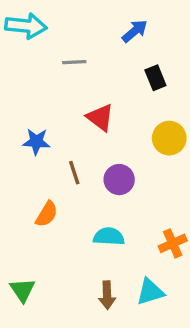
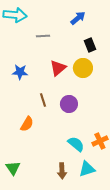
red triangle: (100, 117) -> (58, 68), turned 42
yellow circle: (169, 138) -> (83, 68), moved
blue star: (36, 142) -> (20, 72), moved
cyan semicircle: (109, 237) -> (76, 144), moved, turned 36

